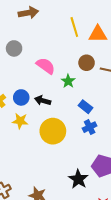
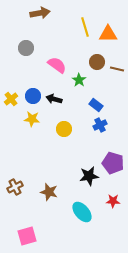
yellow circle: (53, 131) -> (64, 129), size x0.6
black star: (78, 179) -> (89, 176), turned 30

